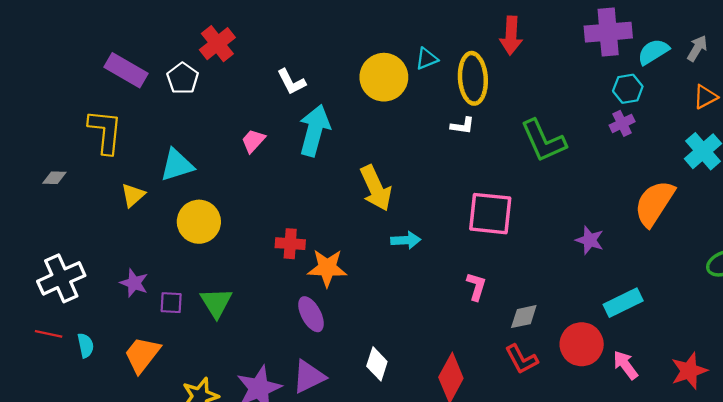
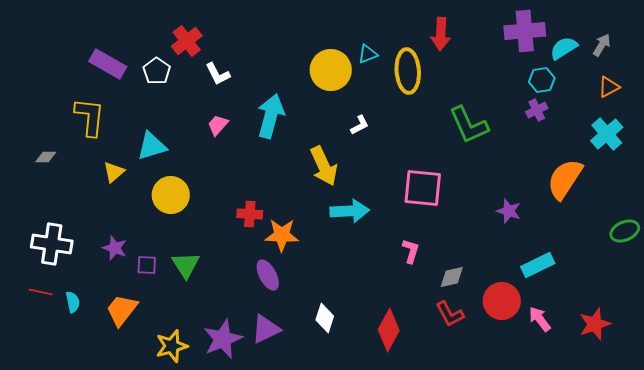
white L-shape: (291, 82) -> (218, 74), moved
white L-shape: (462, 126) -> (360, 125), moved, turned -35
cyan arrow: (406, 240) -> (350, 211), size x1.5
white cross: (61, 278) -> (52, 244), turned 33

